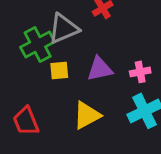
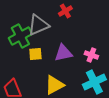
pink cross: (140, 72) -> (91, 55), turned 32

